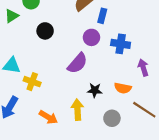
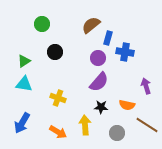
green triangle: (12, 16) -> (24, 61), moved
blue cross: (121, 44) -> (125, 52), moved
purple semicircle: (77, 63) -> (99, 82), moved
yellow cross: (32, 82) -> (58, 98), moved

